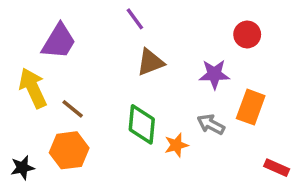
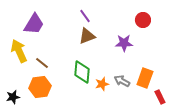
purple line: (135, 19) -> (85, 16), moved
orange rectangle: (251, 107) -> (145, 78), moved
gray arrow: (211, 124) -> (122, 81), moved
red rectangle: (277, 168) -> (160, 97), turned 40

